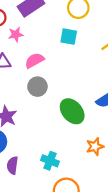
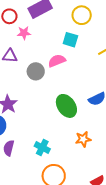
pink semicircle: (34, 60) -> (57, 61), moved
gray circle: (37, 87) -> (36, 71), moved

